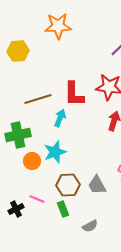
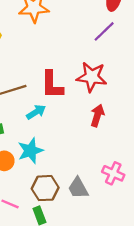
cyan arrow: (60, 118) -> (36, 112), turned 36

